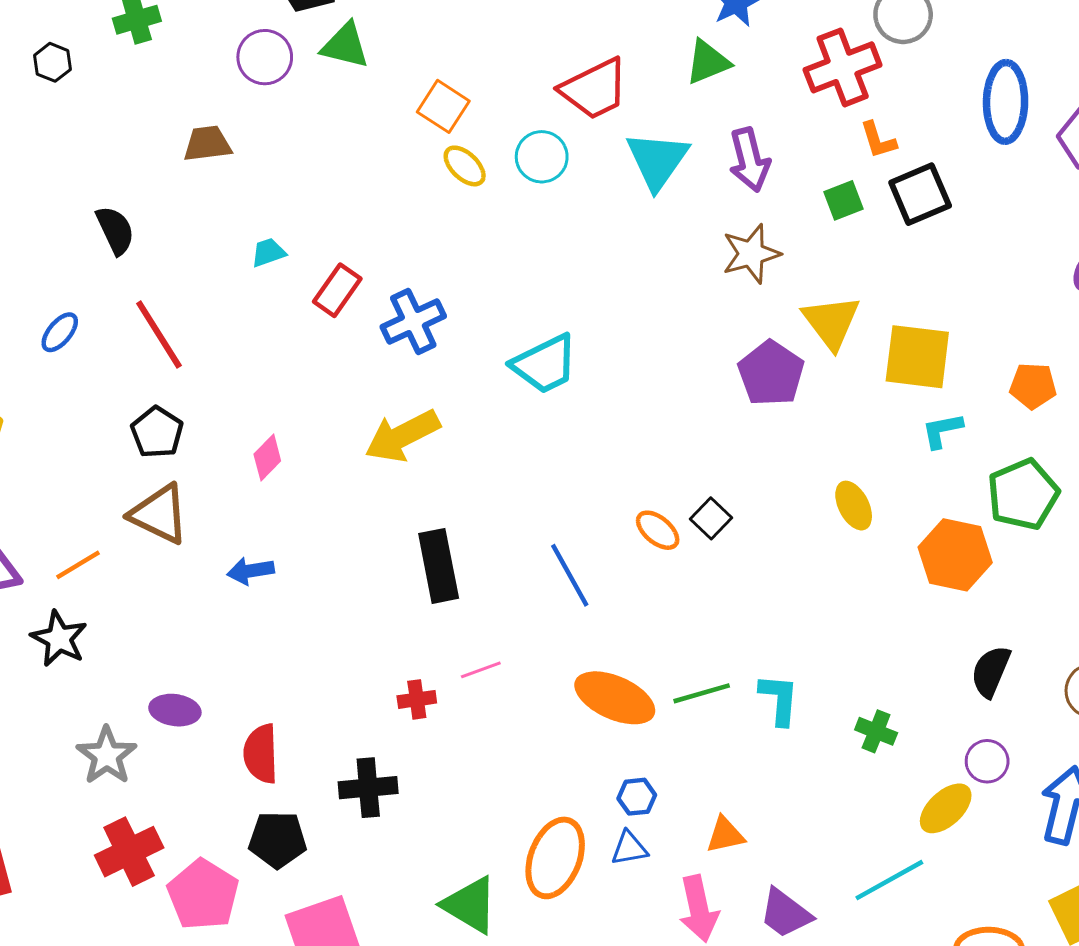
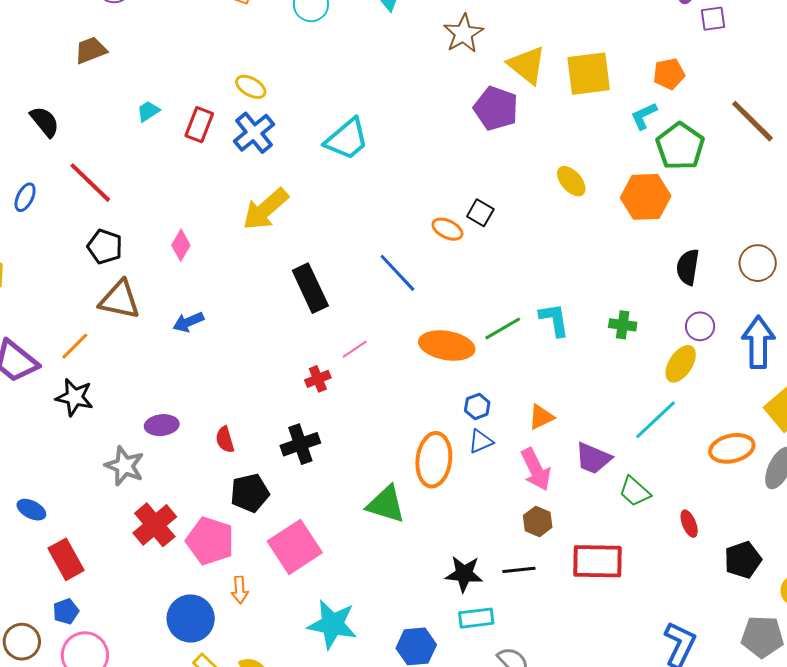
yellow ellipse: (465, 166) -> (251, 87), moved
cyan L-shape: (942, 430) -> (644, 116), moved
red semicircle: (261, 754) -> (225, 440), size x0.7

